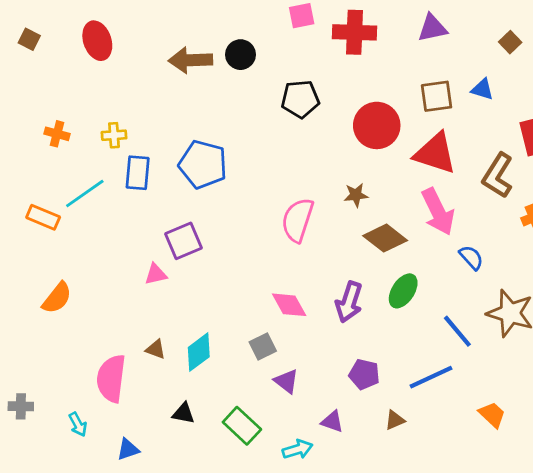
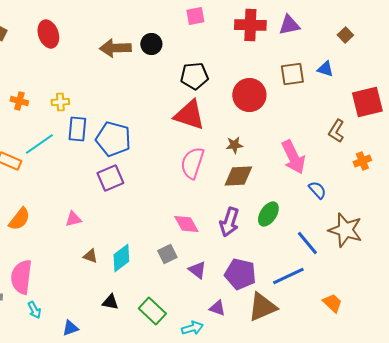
red cross: (354, 32) -> (250, 25), moved
red triangle: (435, 153) -> (189, 115), moved
blue pentagon: (203, 164) -> (113, 139), moved
brown L-shape: (498, 176) -> (336, 131), size x0.7
brown diamond: (385, 238) -> (238, 176), moved, turned -40
pink triangle: (156, 274) -> (73, 219), moved
purple pentagon: (364, 374) -> (240, 274), size x1.4
pink semicircle: (111, 378) -> (21, 277), moved
purple triangle: (286, 381) -> (197, 270), moved
brown triangle: (395, 420) -> (262, 307), size x2.0

